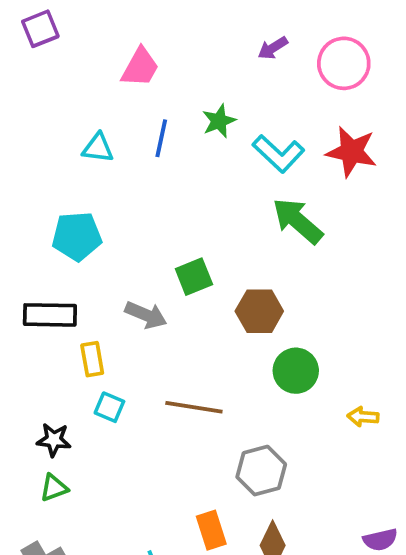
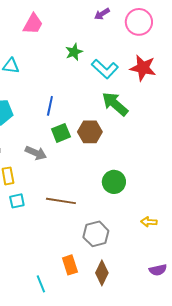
blue line: (161, 138) -> (50, 106), moved
brown hexagon: (259, 311) -> (90, 132), moved
cyan square: (109, 407) -> (17, 201), turned -35
yellow arrow: (363, 417) -> (149, 222), moved

